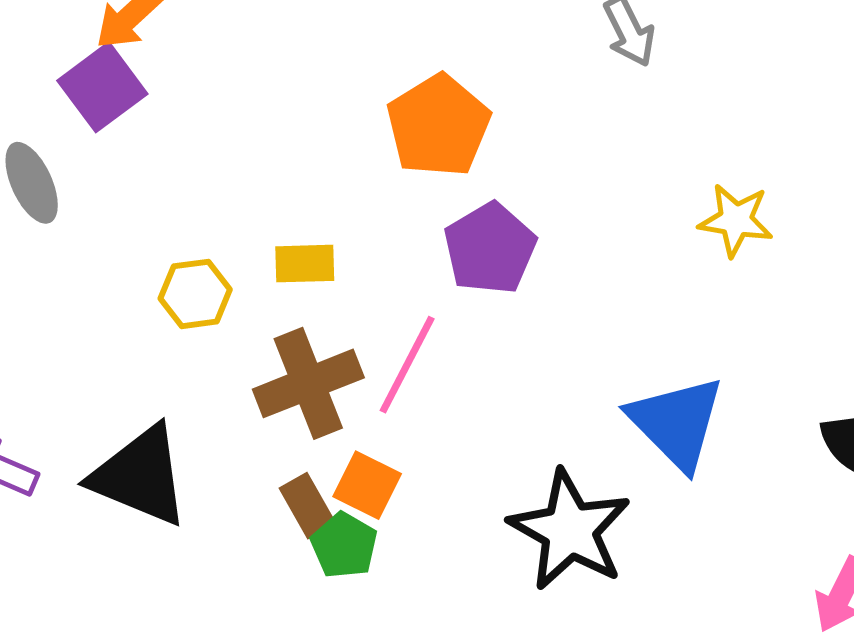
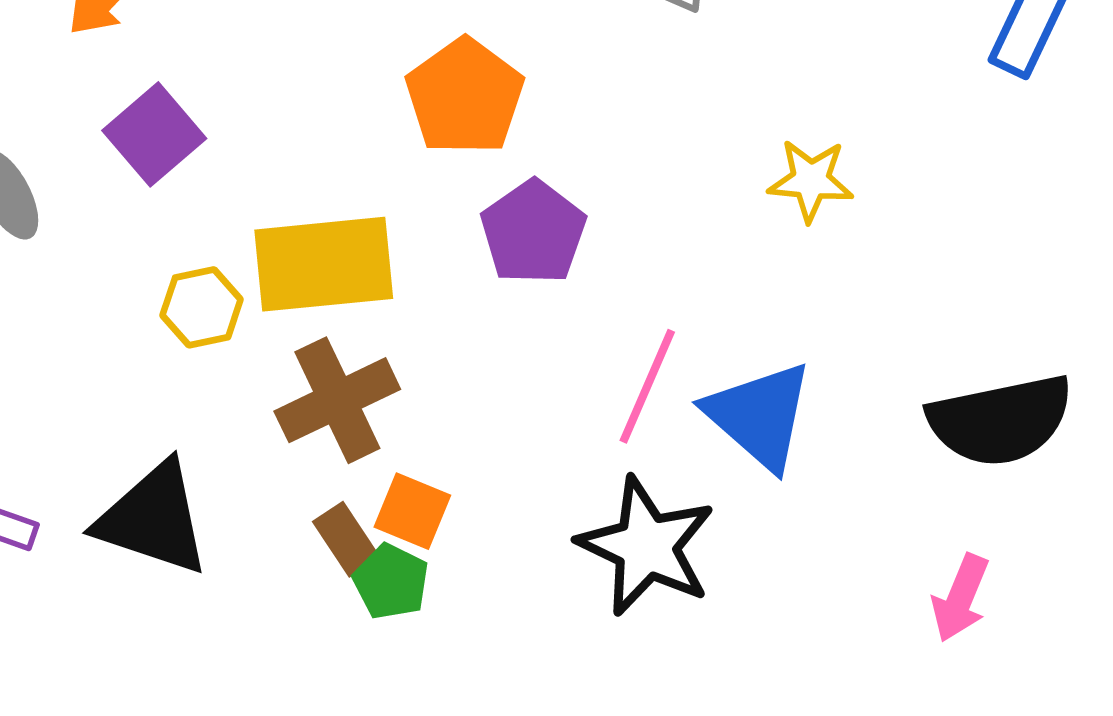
purple square: (102, 87) -> (154, 134), moved
yellow rectangle: (305, 264) -> (324, 264), size x2.0
pink line: (407, 365) -> (647, 386), moved

